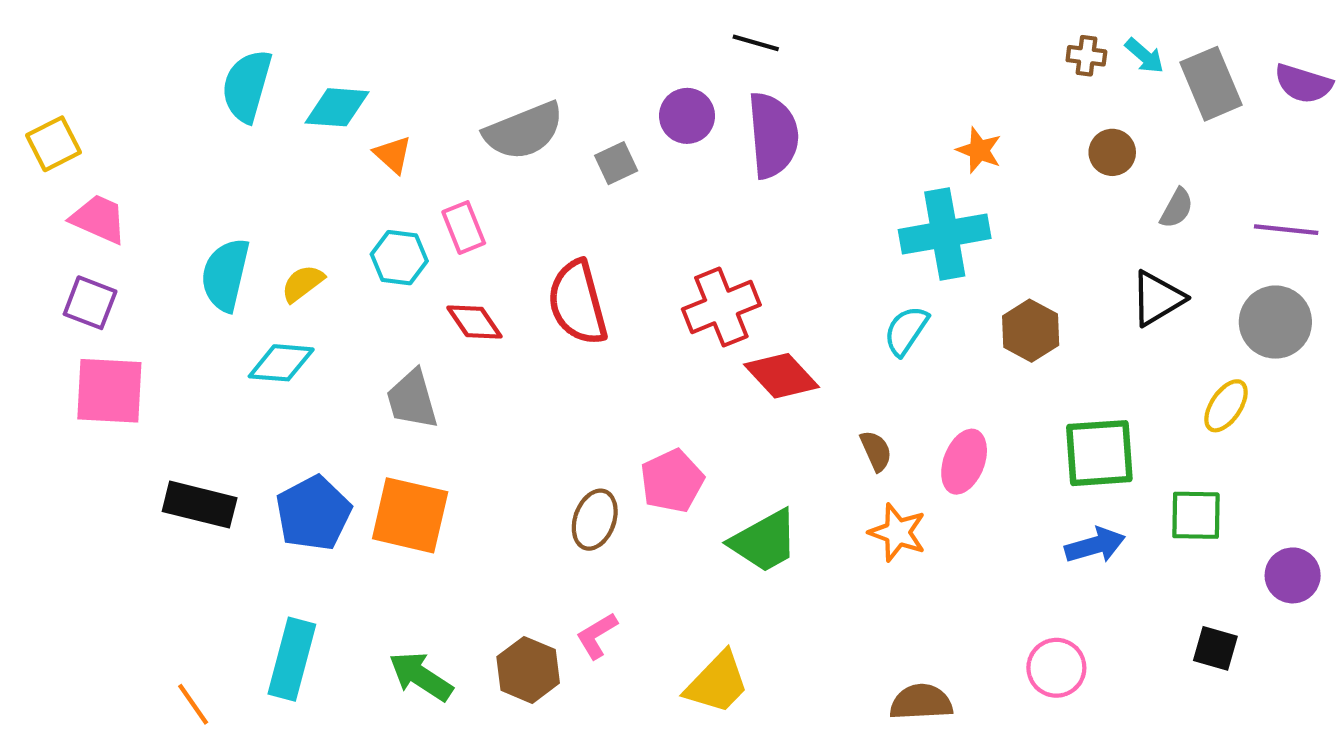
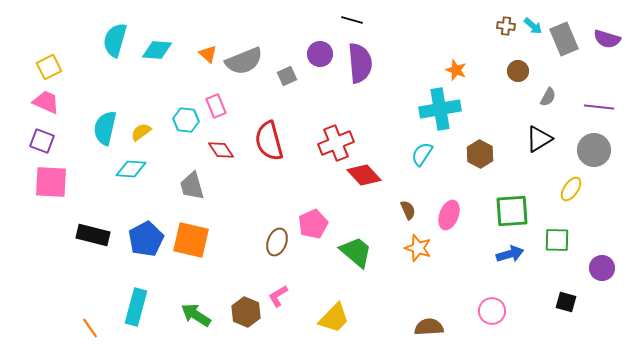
yellow square: (54, 144) -> (49, 67), moved
orange triangle: (393, 155) -> (208, 54), moved
green trapezoid: (764, 541) -> (356, 252), turned -111

